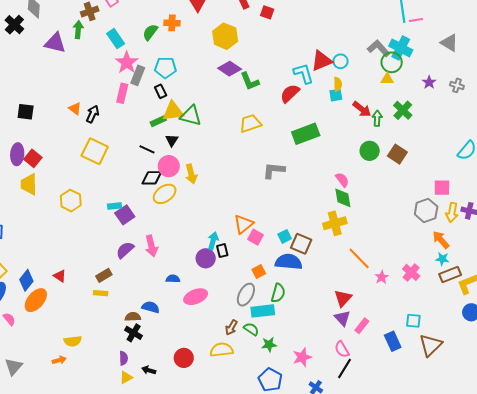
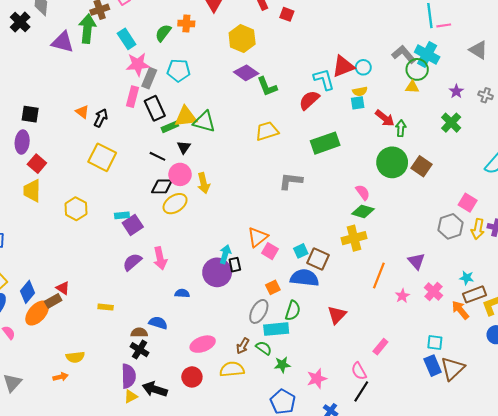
green arrow: (78, 30) -> (87, 29), size x1.5
pink star: (127, 63) -> (138, 64), turned 30
yellow semicircle: (338, 84) -> (360, 91), turned 80
black rectangle: (161, 91) -> (155, 108), moved, size x1.6
green cross: (403, 110) -> (451, 123), moved
green circle: (370, 151) -> (392, 162), size x1.5
purple ellipse: (17, 154) -> (22, 142), moved
pink square: (442, 188) -> (468, 203), turned 30
green diamond: (343, 198) -> (363, 211), turned -65
orange arrow: (441, 240) -> (460, 310), moved
purple circle: (206, 258) -> (217, 272), size x1.4
orange line: (359, 258) -> (379, 276), turned 65
brown rectangle: (104, 275) -> (53, 301), moved
pink ellipse: (196, 297) -> (203, 344), moved
red triangle: (343, 298) -> (337, 315), moved
purple triangle: (342, 318) -> (416, 261), moved
blue rectangle: (393, 341) -> (433, 366), moved
purple semicircle: (124, 358) -> (128, 376), size x1.6
black arrow: (149, 370) -> (155, 389), size x1.6

